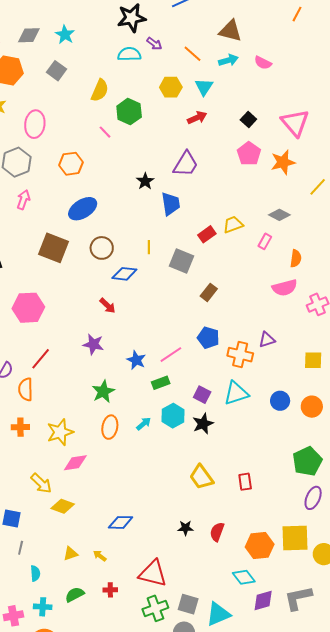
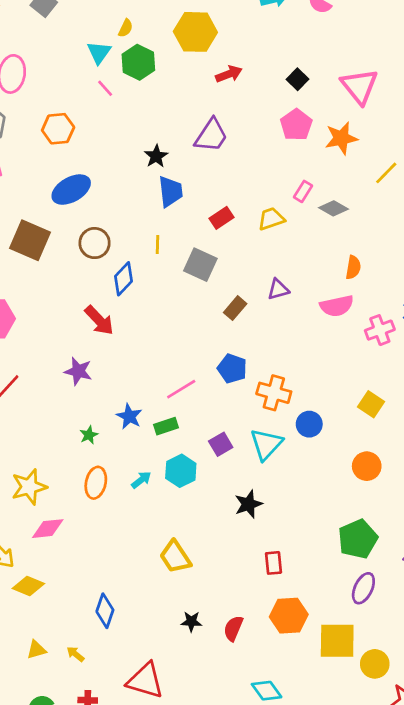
yellow hexagon: (171, 87) -> (195, 32), size x1.4
cyan triangle: (204, 87) -> (99, 53), moved
yellow semicircle: (100, 90) -> (126, 28), moved, size x0.6
blue trapezoid: (171, 204) -> (170, 191), moved
red rectangle: (207, 234) -> (222, 218), moved
pink rectangle: (265, 241) -> (303, 191), moved
blue diamond: (124, 274) -> (123, 279), turned -55
red arrow: (108, 306) -> (99, 320), size x1.4
purple triangle: (267, 340) -> (278, 289), moved
blue star: (136, 360) -> (129, 416), moved
yellow square: (313, 360) -> (371, 404), turned 30
green star: (103, 392) -> (89, 435), size x0.6
cyan triangle: (236, 393) -> (266, 444), turned -32
purple square: (202, 395) -> (221, 444), turned 30
blue circle: (280, 401) -> (309, 424), moved
black star: (203, 424) -> (248, 504), moved
yellow trapezoid: (201, 477) -> (175, 557), moved
blue diamond: (121, 522) -> (105, 611), turned -75
orange hexagon: (260, 546) -> (289, 616), moved

